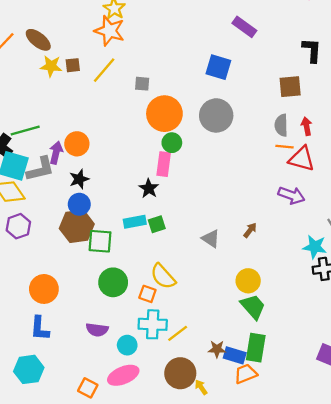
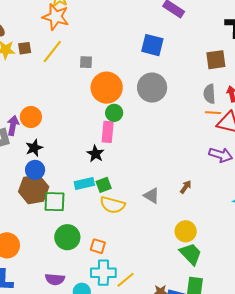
yellow semicircle: (163, 276) -> (112, 205), moved, turned -30

